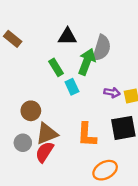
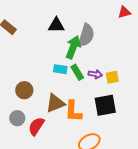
green rectangle: (56, 67) -> (77, 72), moved
cyan rectangle: (72, 87) -> (60, 69), turned -56
brown triangle: (47, 134) -> (55, 103), moved

